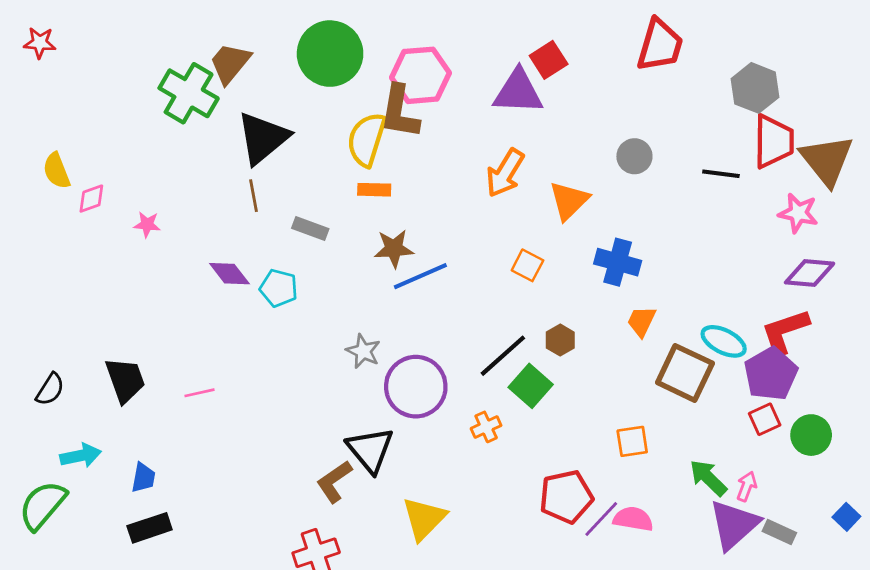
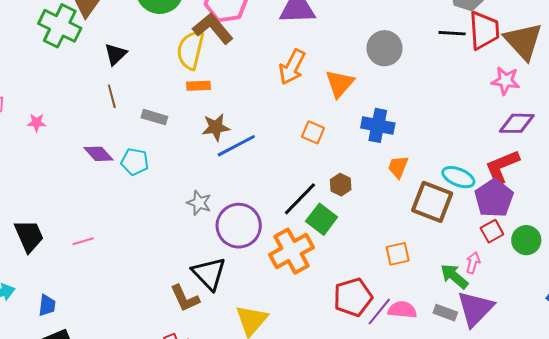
brown L-shape: (400, 112) -> (213, 28), turned 135
black triangle: (263, 138) -> (116, 54), size x0.6
gray circle: (634, 156) -> (385, 48), size x1.4
black line: (721, 174) -> (452, 33), moved
orange cross: (486, 427) -> (291, 251), size x2.0
brown L-shape: (334, 482) -> (185, 298), turned -76
pink arrow: (747, 486) -> (473, 263), moved
gray rectangle: (779, 532) -> (445, 313), moved

